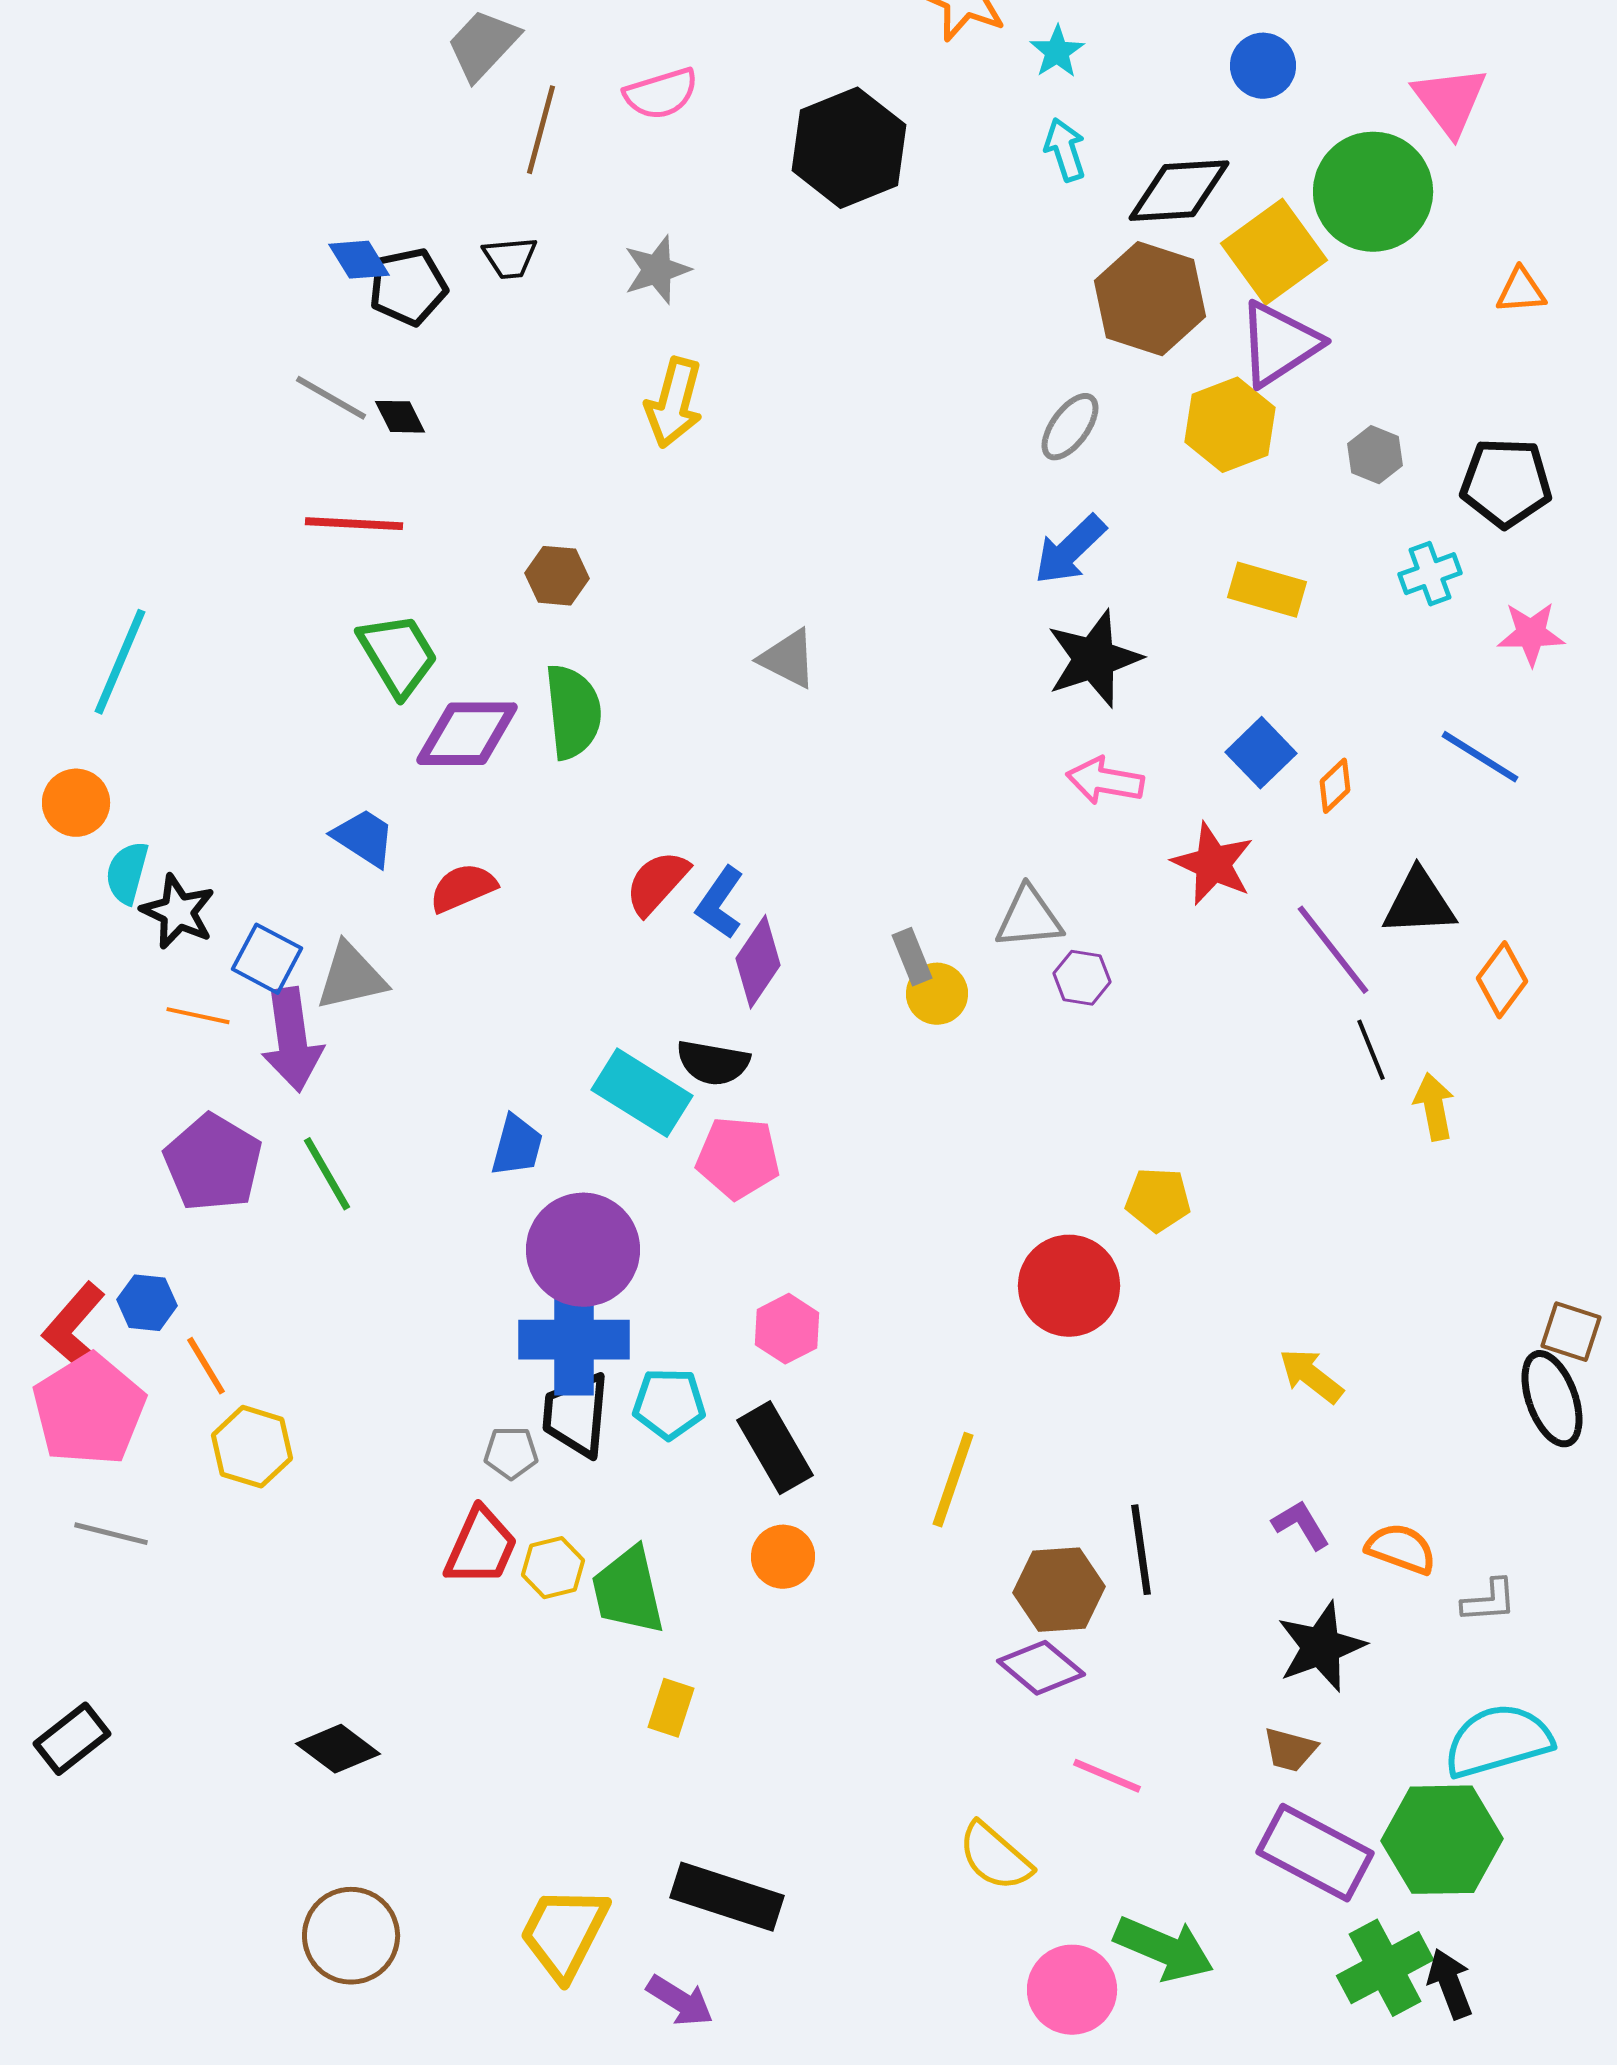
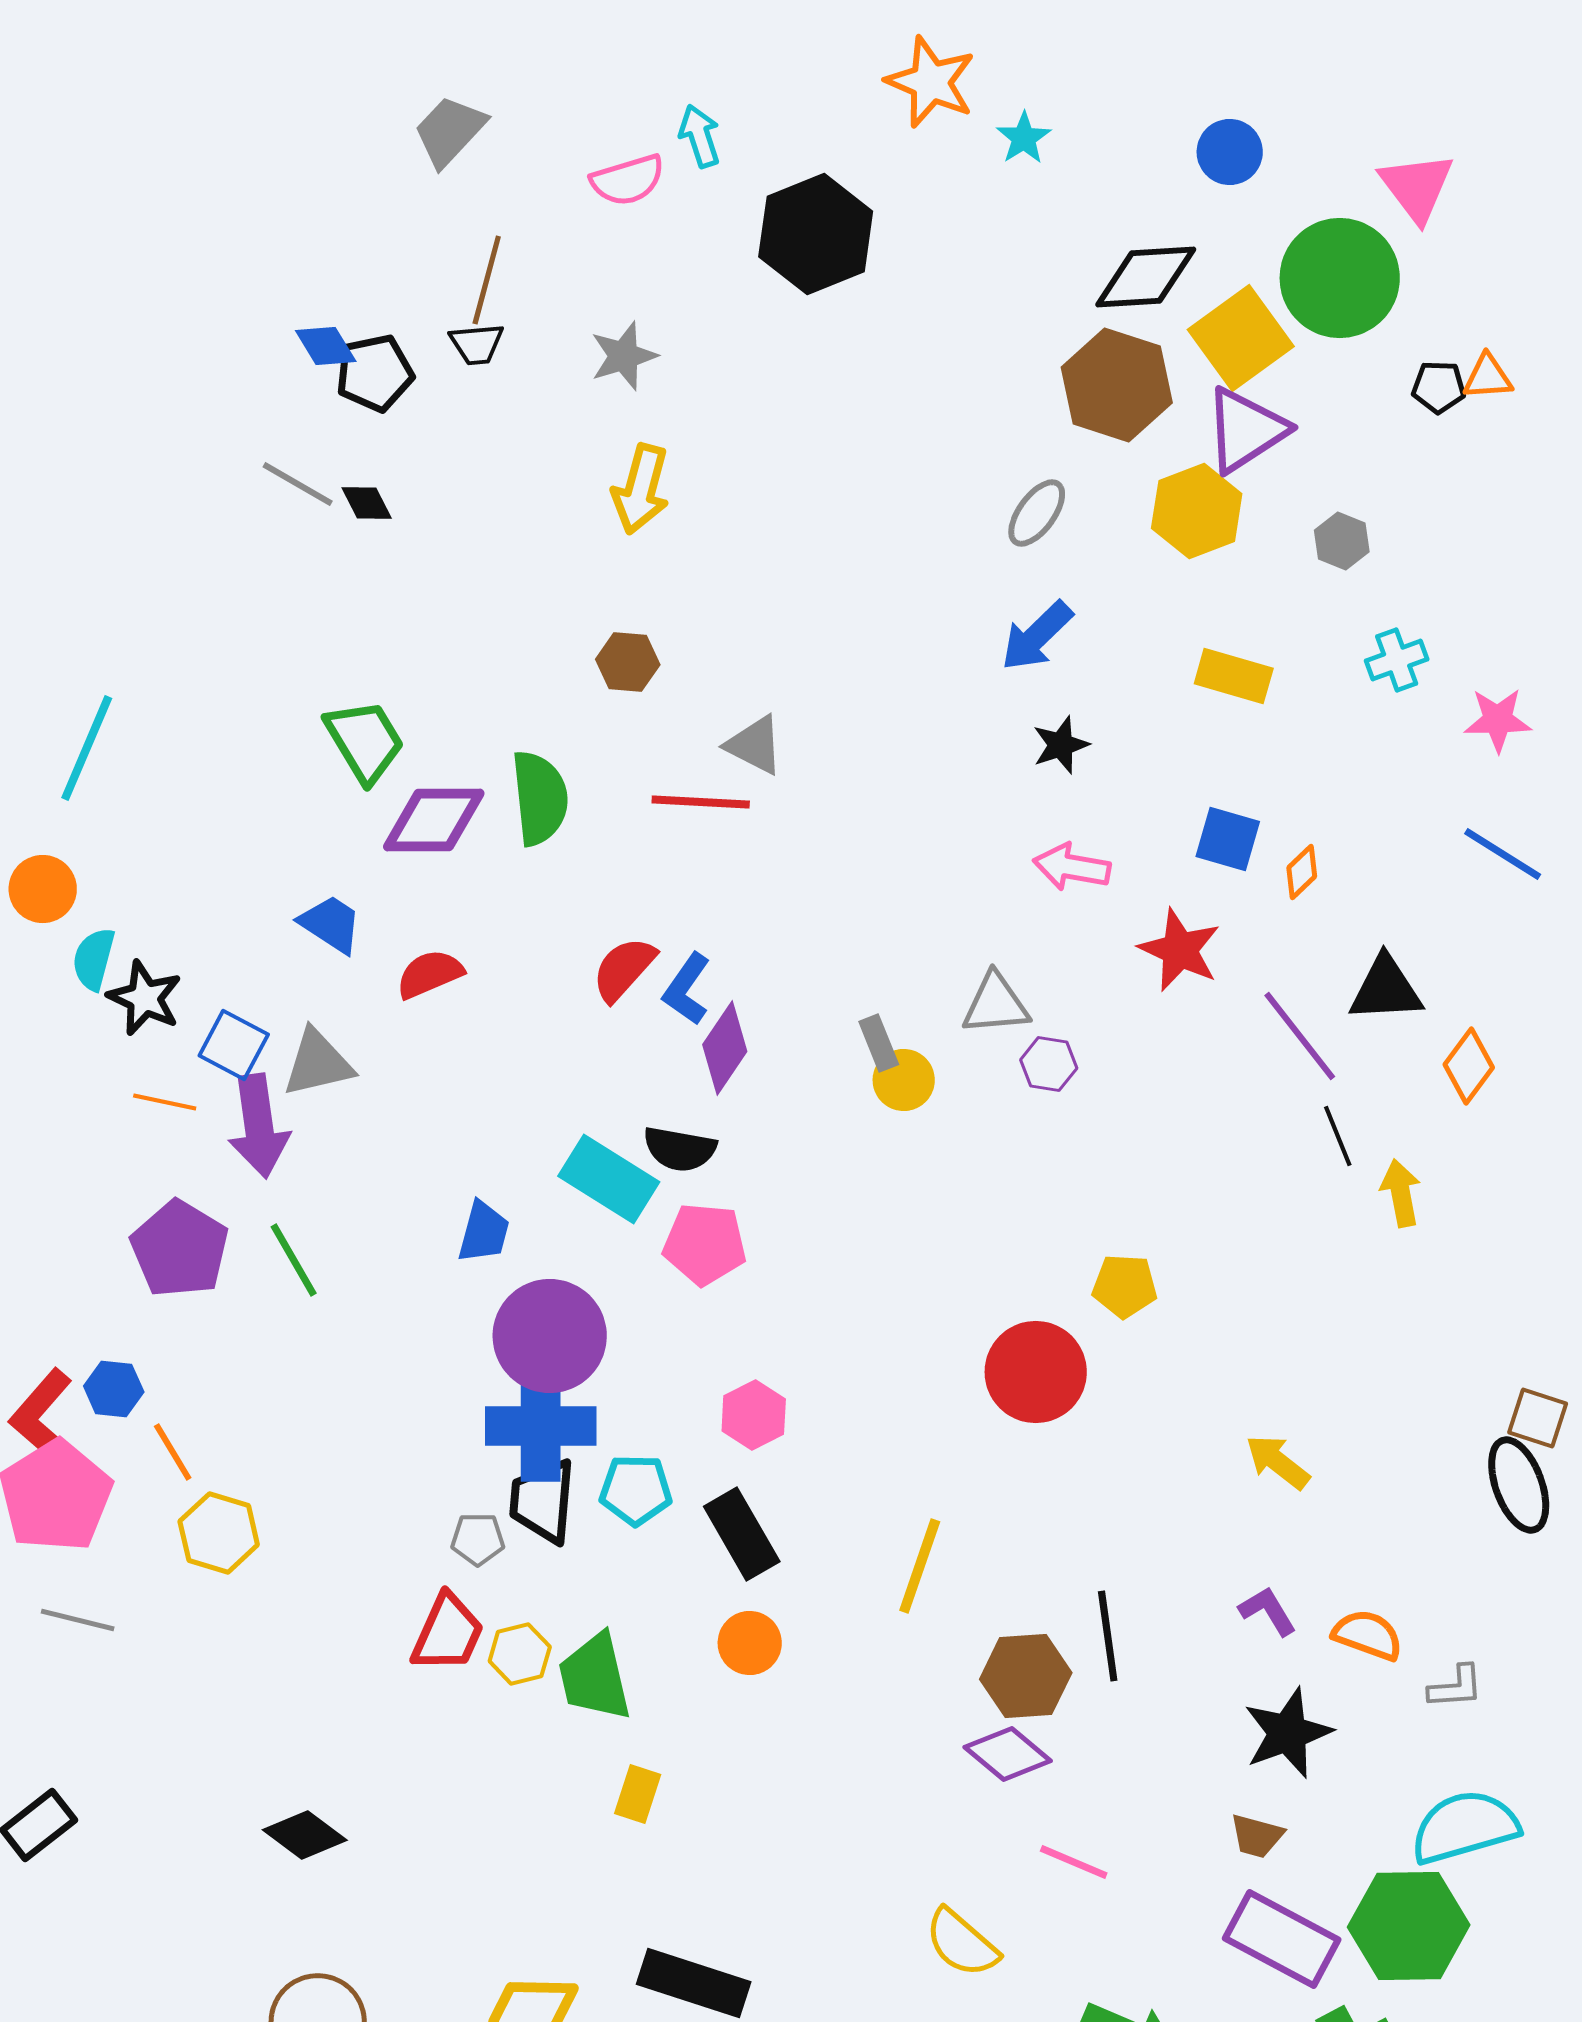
brown line: (541, 130) -> (487, 280), moved
cyan arrow: (1065, 150) -> (700, 136), moved
black pentagon: (1506, 483) -> (1439, 387), moved, size x0.6
red line: (354, 524) -> (701, 802), moved
brown hexagon: (557, 576) -> (628, 662), moved
black star: (1094, 659) -> (1061, 745), size x0.6
blue square: (1261, 753) -> (1228, 839), turned -30
blue line: (1480, 757) -> (1503, 854), moved

